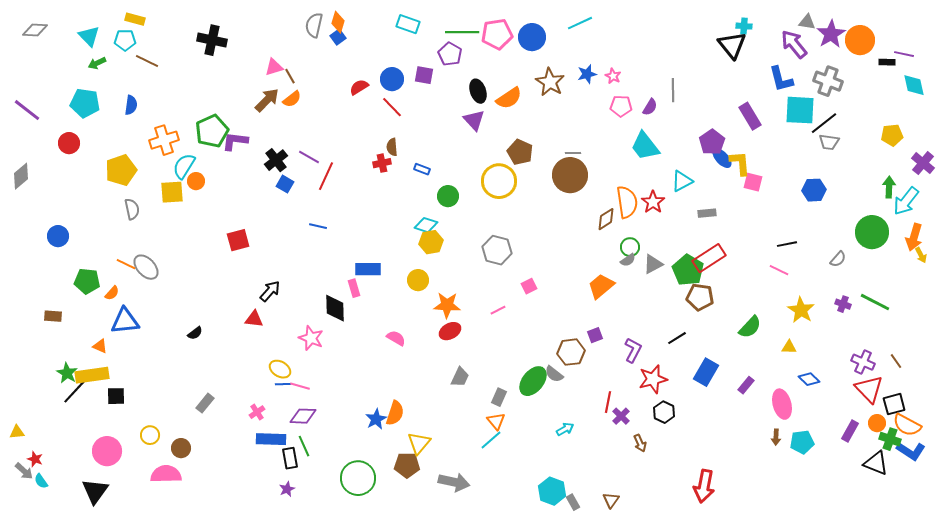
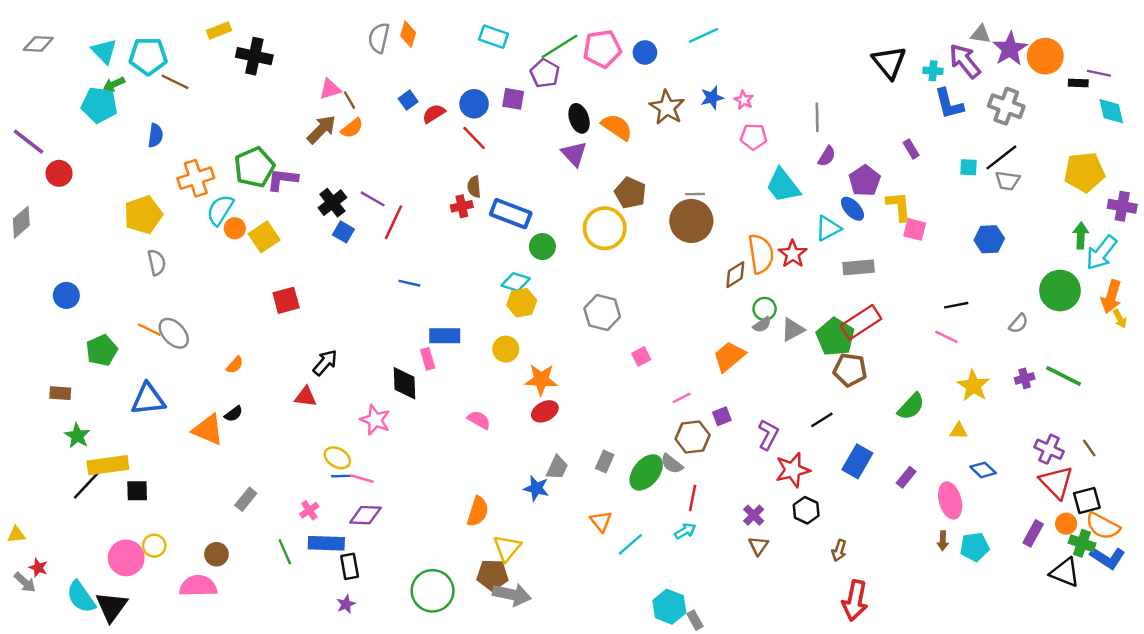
yellow rectangle: (135, 19) -> (219, 31), moved, turned -36
cyan cross: (744, 26) -> (933, 71), moved
green line: (462, 32) -> (560, 46), turned -32
blue square: (338, 37) -> (408, 100), moved
blue circle: (532, 37) -> (645, 52), size x0.7
cyan pentagon: (125, 40) -> (148, 56), size x1.4
orange semicircle: (509, 98) -> (617, 127), turned -112
cyan pentagon: (85, 103) -> (99, 105), moved
purple semicircle: (650, 107) -> (827, 156), moved
cyan square: (800, 110) -> (968, 167), moved, size x0.5
purple rectangle: (750, 116) -> (911, 149), size x0.6
yellow pentagon: (892, 135) -> (1084, 172), size x1.5
red circle: (69, 143) -> (59, 173), moved
blue ellipse: (722, 158) -> (852, 209), moved
purple cross: (923, 163) -> (1122, 206), turned -30
blue rectangle: (422, 169) -> (511, 214), size x2.0
yellow square: (172, 192) -> (264, 237), moved, turned -30
gray rectangle: (707, 213) -> (859, 267), size x1.4
blue line: (318, 226) -> (409, 283), moved
green pentagon: (87, 281) -> (102, 350), turned -30
orange semicircle: (112, 293) -> (235, 365), moved
purple cross: (843, 304) -> (1025, 378), turned -35
pink line: (498, 310) -> (682, 398), moved
orange triangle: (100, 346) -> (208, 430), moved, size x1.8
green star: (67, 373) -> (77, 436), moved
gray rectangle: (499, 397) -> (605, 461), moved
red line: (608, 402) -> (693, 498), moved
blue star: (376, 419) -> (536, 488), moved, turned -30
yellow circle: (150, 435) -> (154, 546), moved
cyan line: (491, 440) -> (630, 544), moved
brown arrow: (640, 443) -> (839, 551), moved, turned 42
green line: (304, 446) -> (285, 552), moved
cyan semicircle: (41, 481) -> (81, 597), moved, size x1.8
gray arrow: (454, 482) -> (512, 594), moved
brown triangle: (611, 500) -> (758, 546), moved

